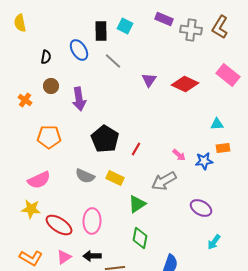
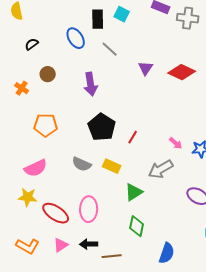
black semicircle: (46, 57) -> (32, 44), moved, turned -136
purple arrow: (79, 99) -> (91, 84), moved

